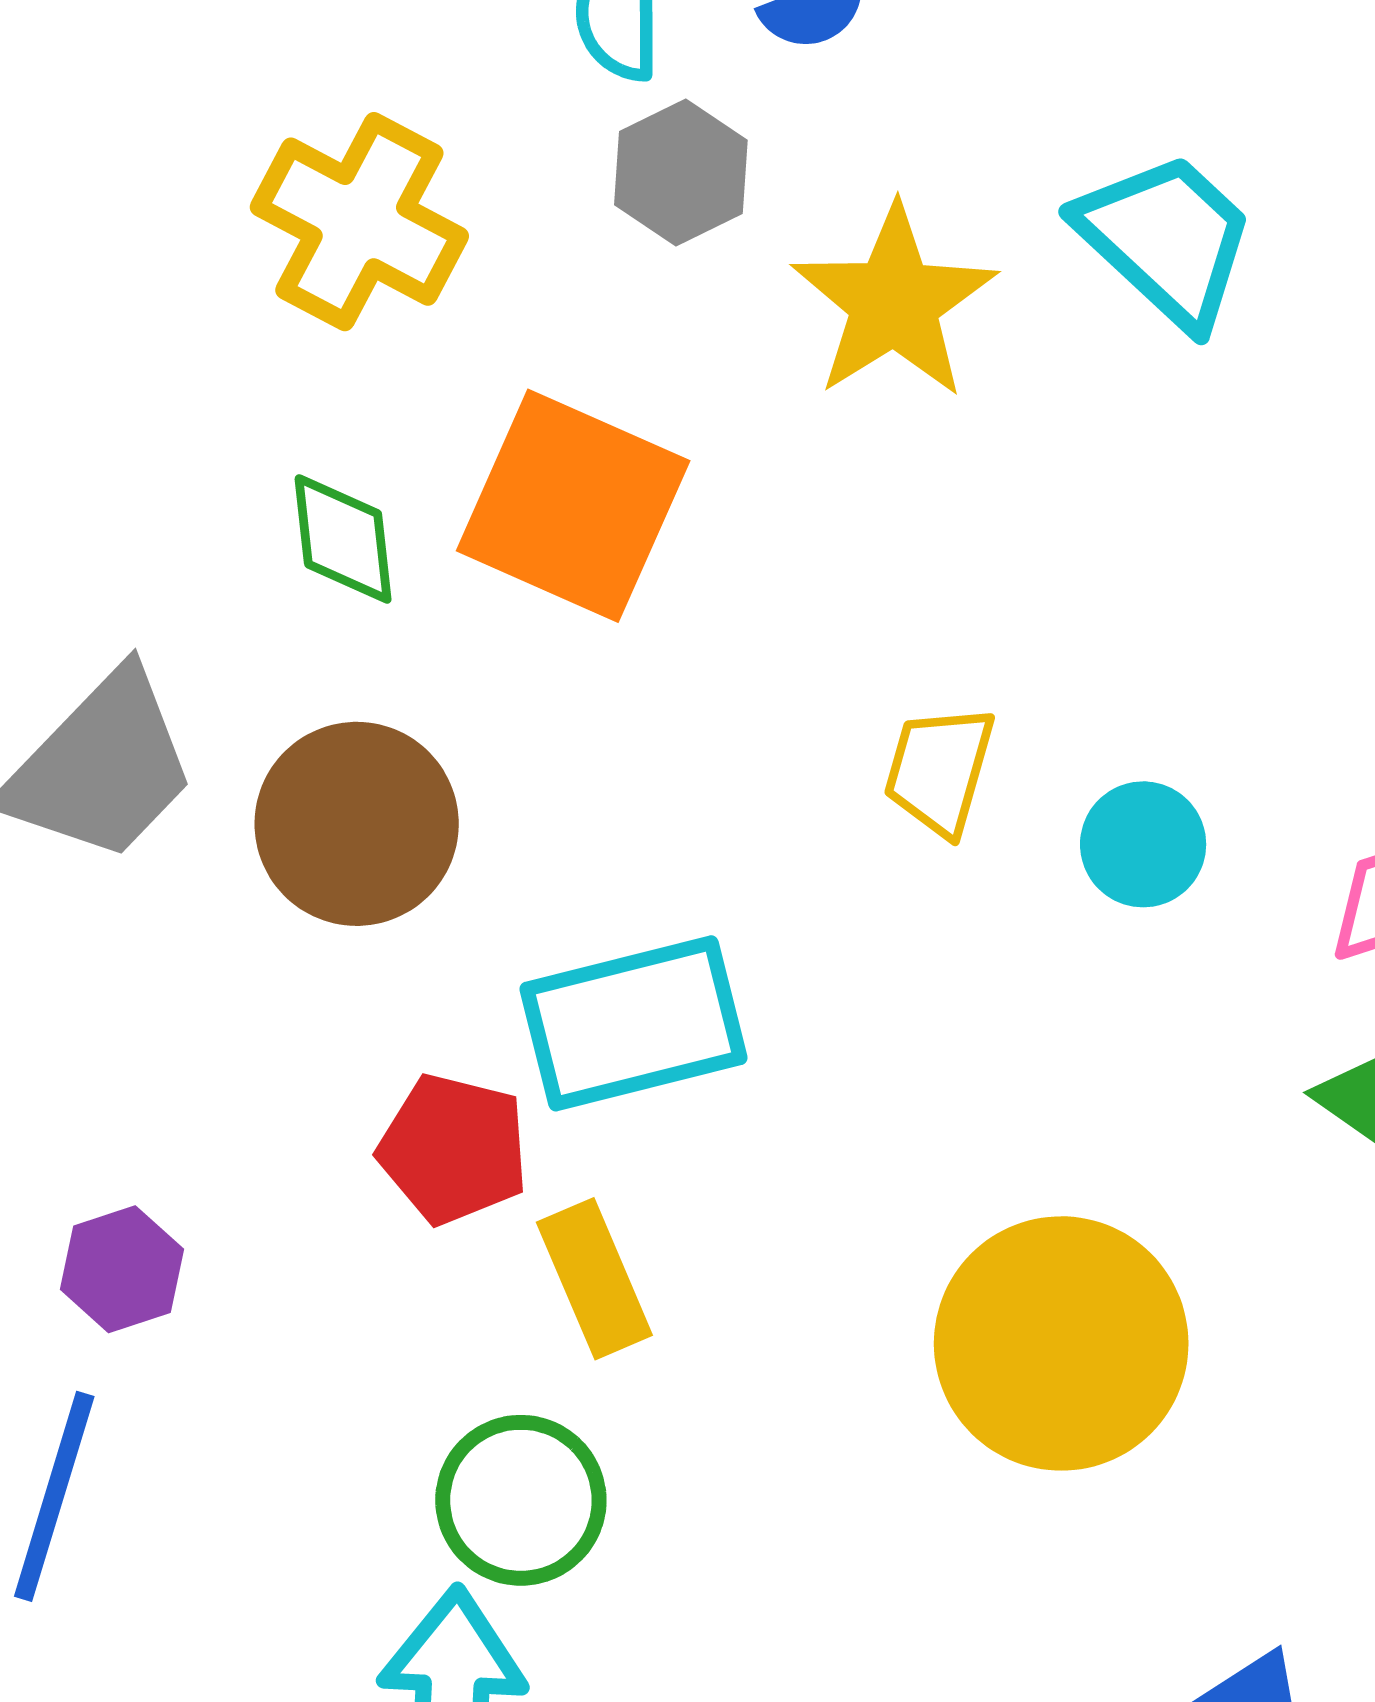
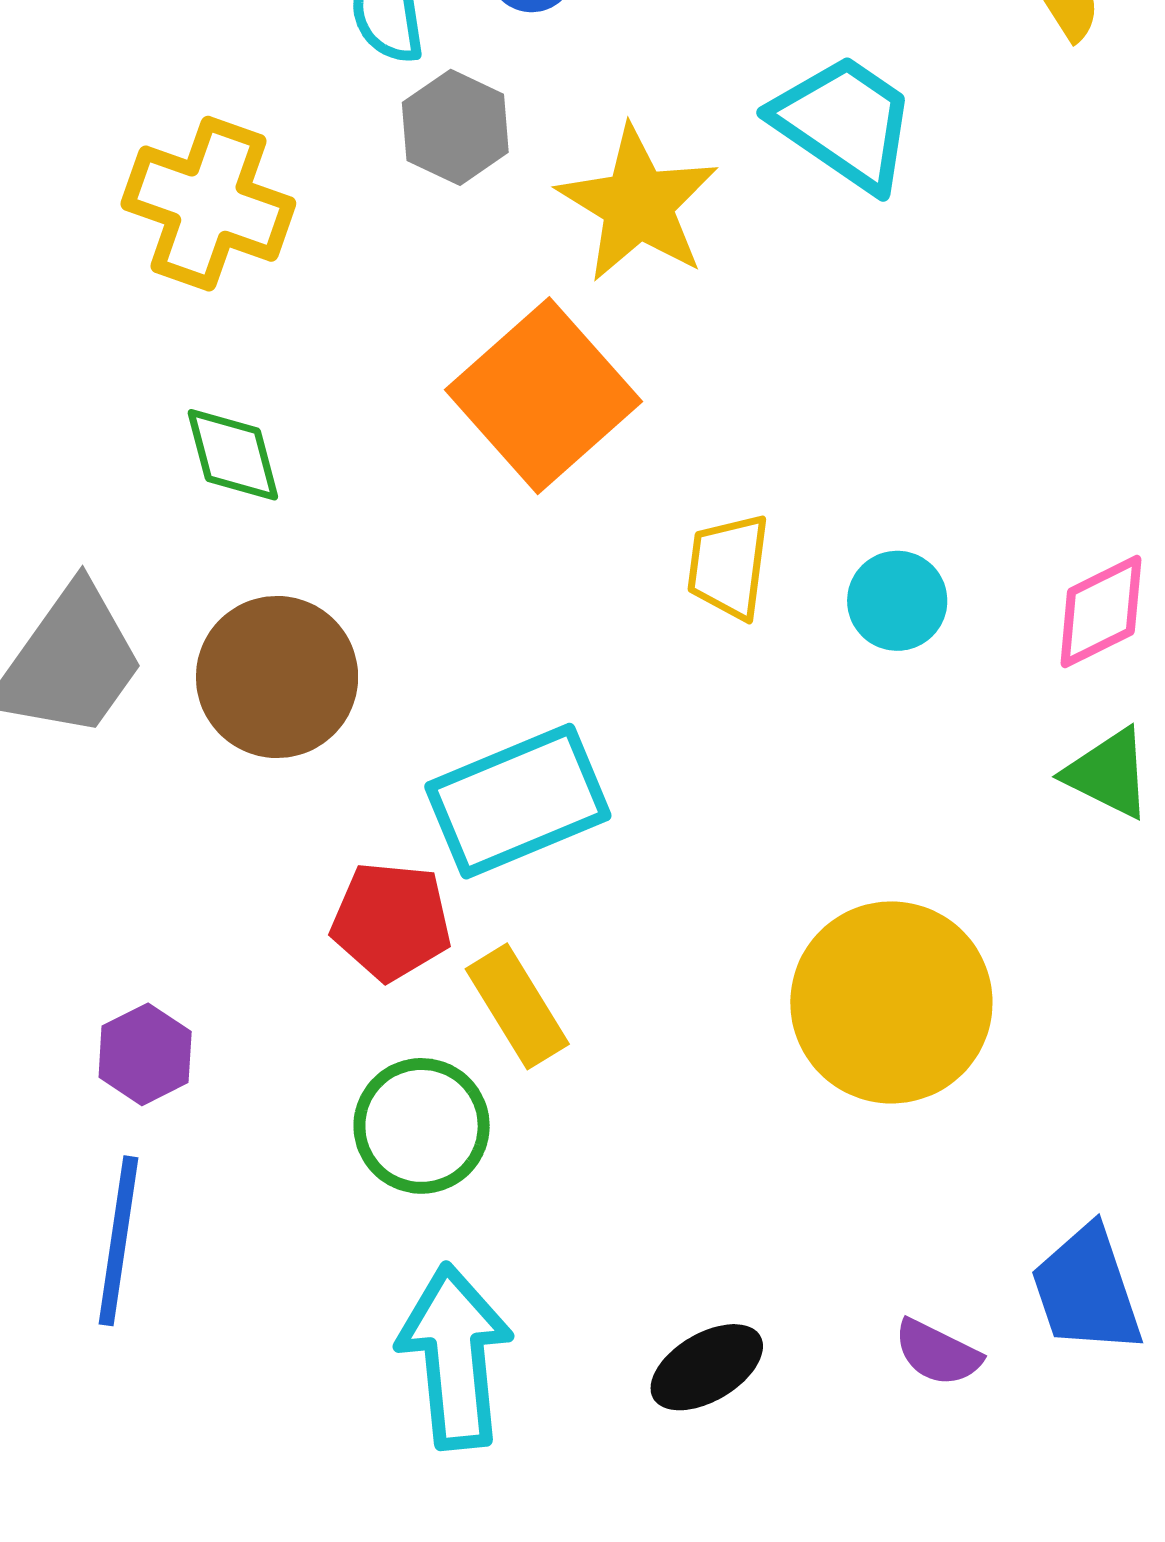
orange square: (573, 506) -> (544, 396), moved, turned 33
green circle: (521, 1500) -> (422, 1126), moved

